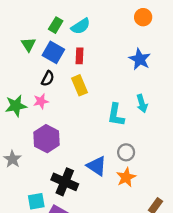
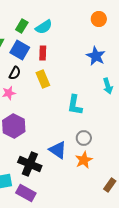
cyan arrow: (142, 103) -> (108, 86), moved

